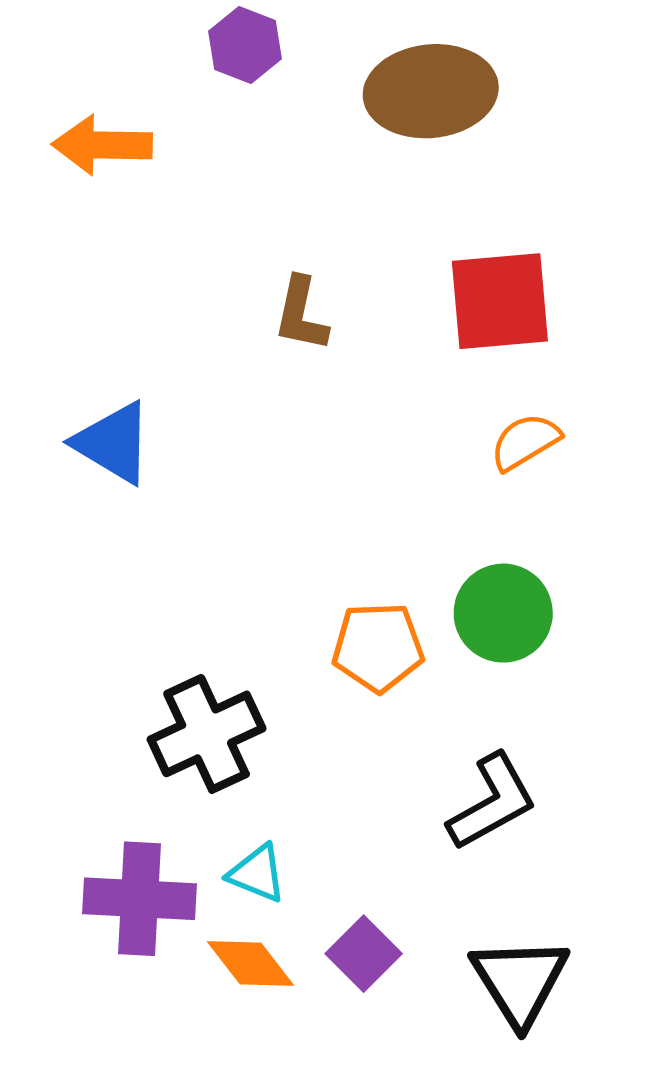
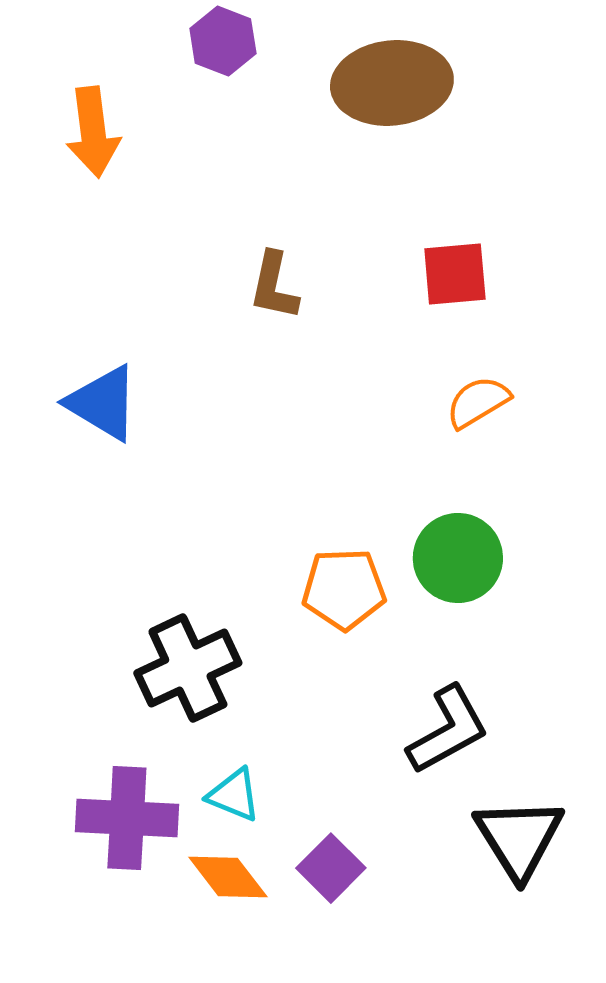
orange arrow: (102, 145) -> (93, 132), turned -98
red square: (500, 301) -> (455, 274), size x0.7
black triangle: (520, 981) -> (519, 838), moved

